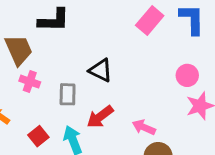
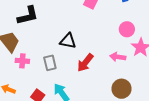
red arrow: (100, 117) -> (85, 63), moved
pink arrow: (144, 127) -> (118, 57), moved

